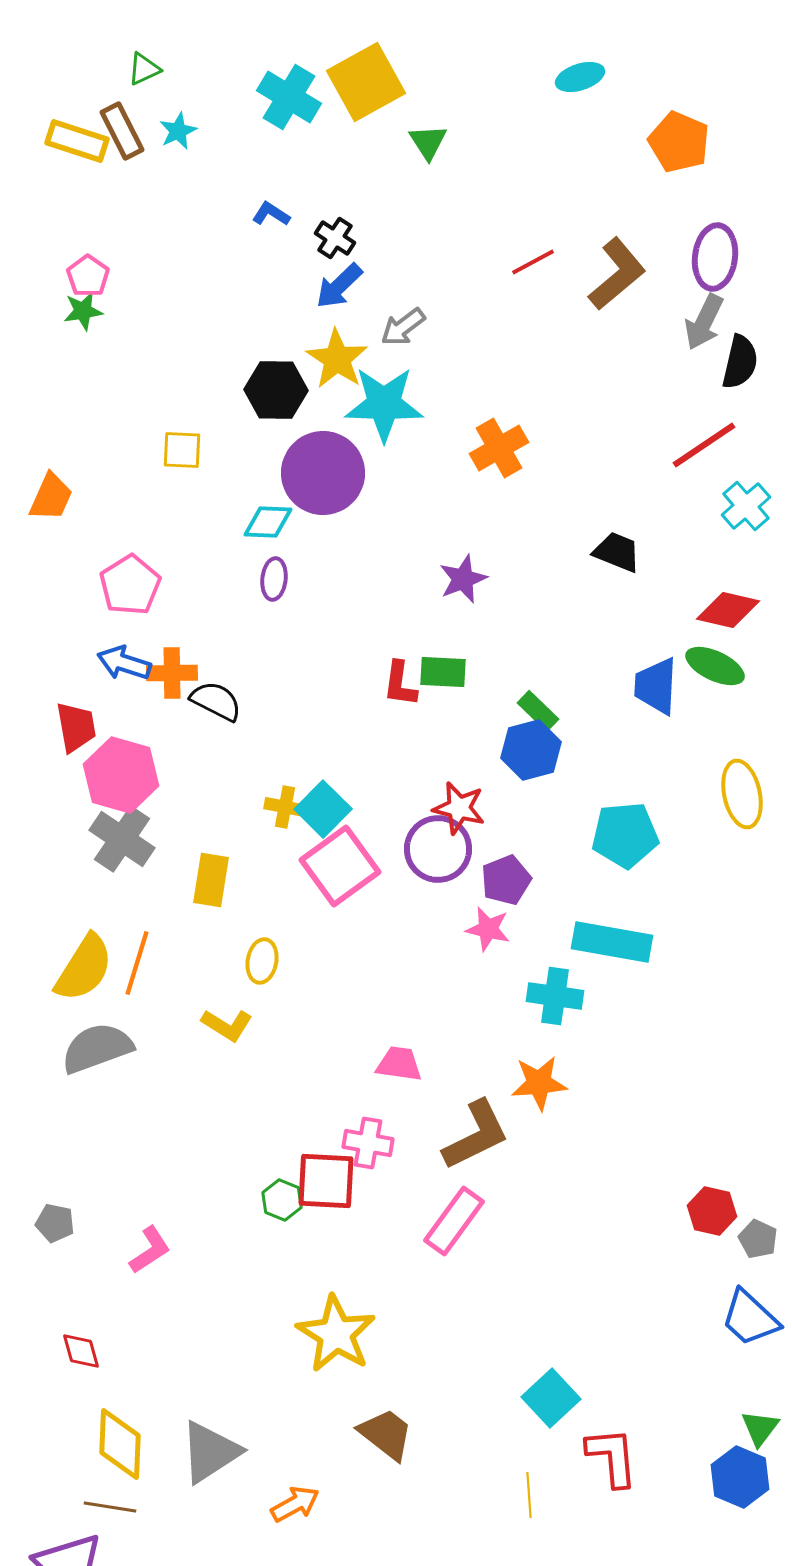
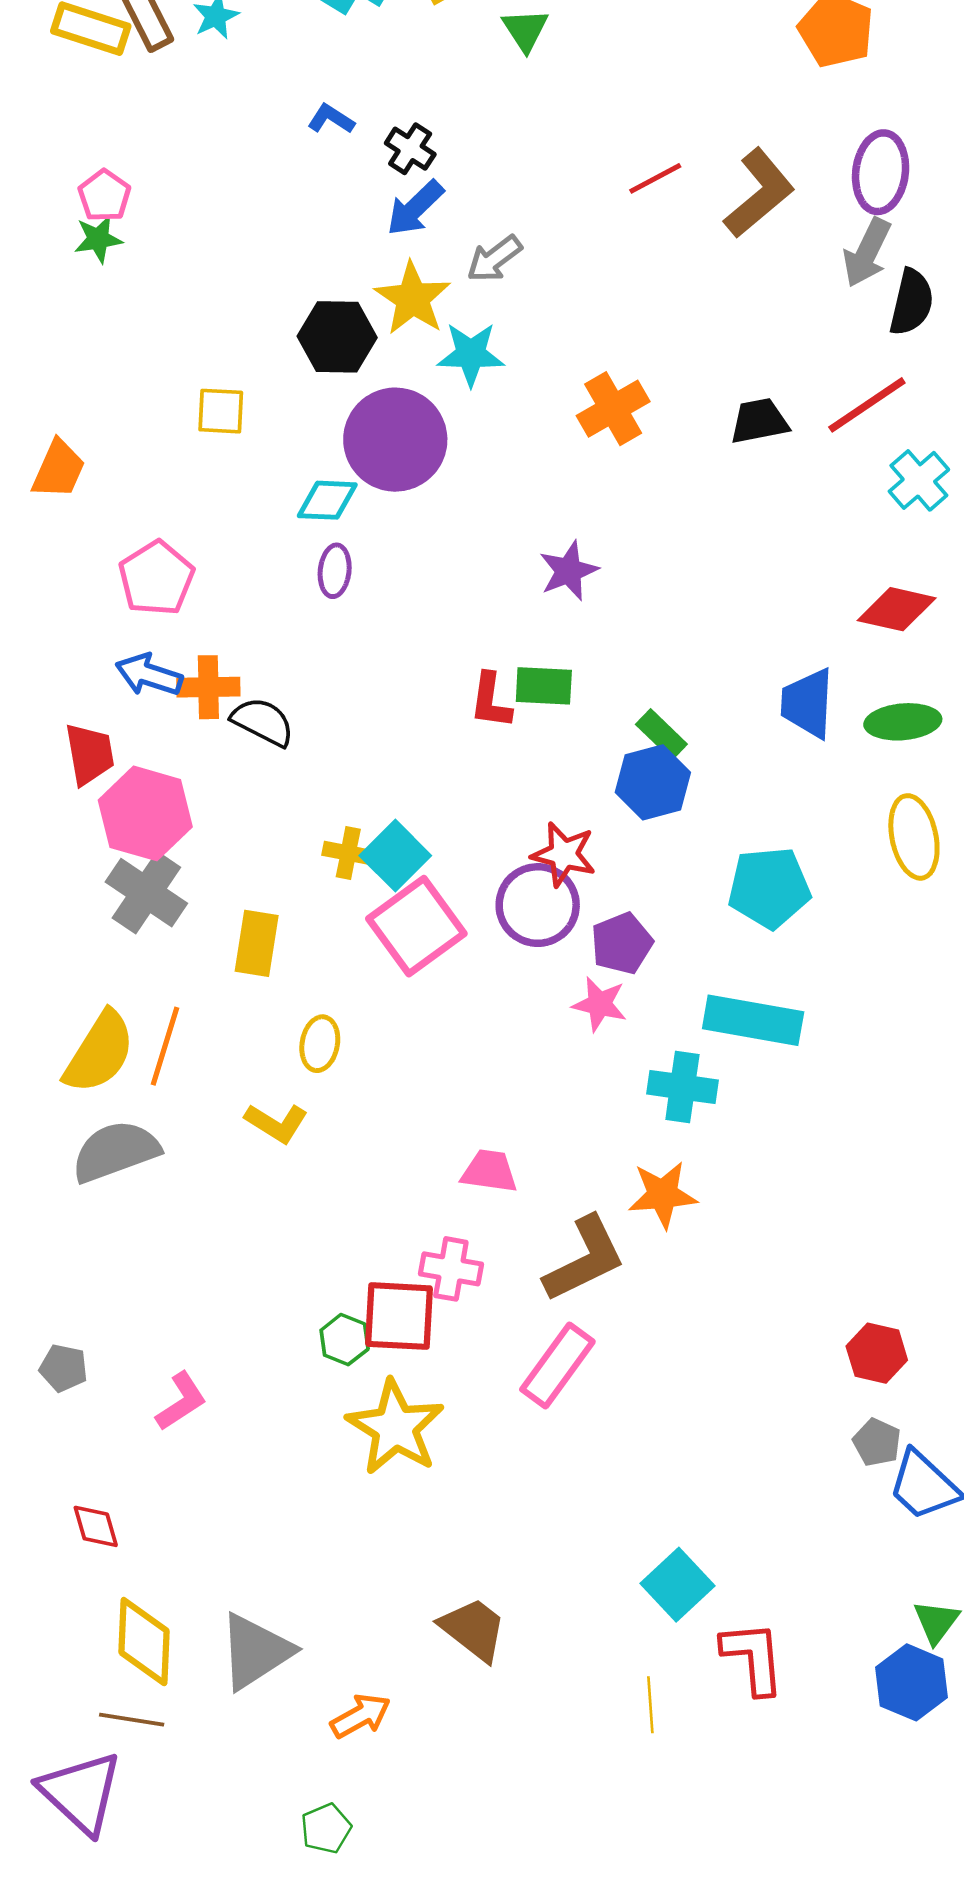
cyan star: (384, 404) -> (471, 354), size x0.7
black trapezoid: (617, 552) -> (759, 421), moved, turned -33
green ellipse: (715, 666) -> (903, 722), moved, turned -30
gray pentagon: (758, 1239) -> (877, 1442), moved
yellow star: (336, 1334) -> (395, 1427), moved

